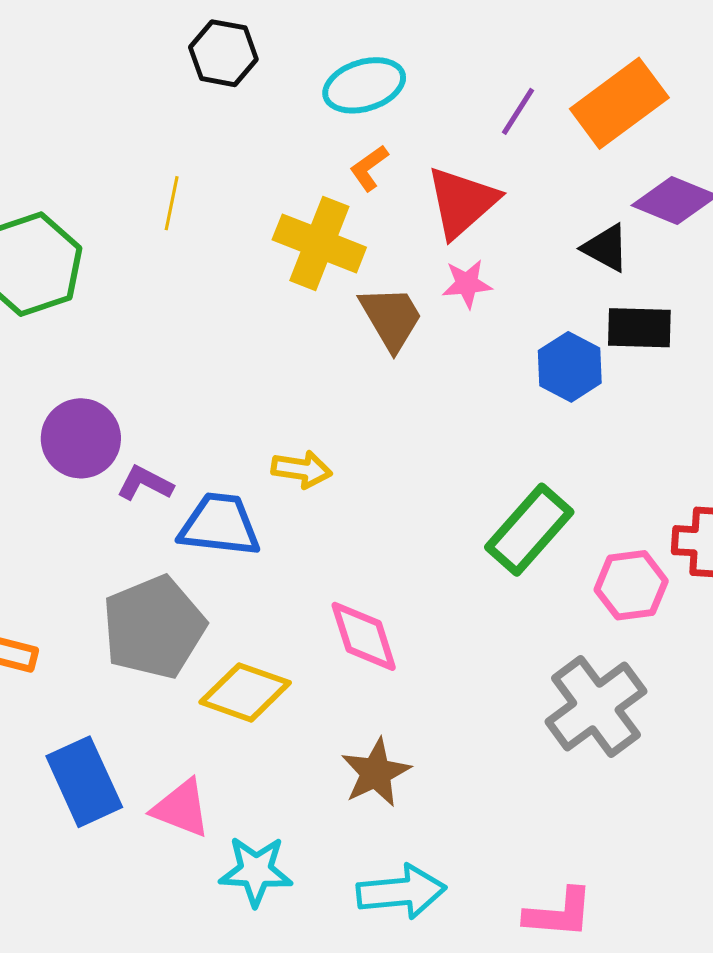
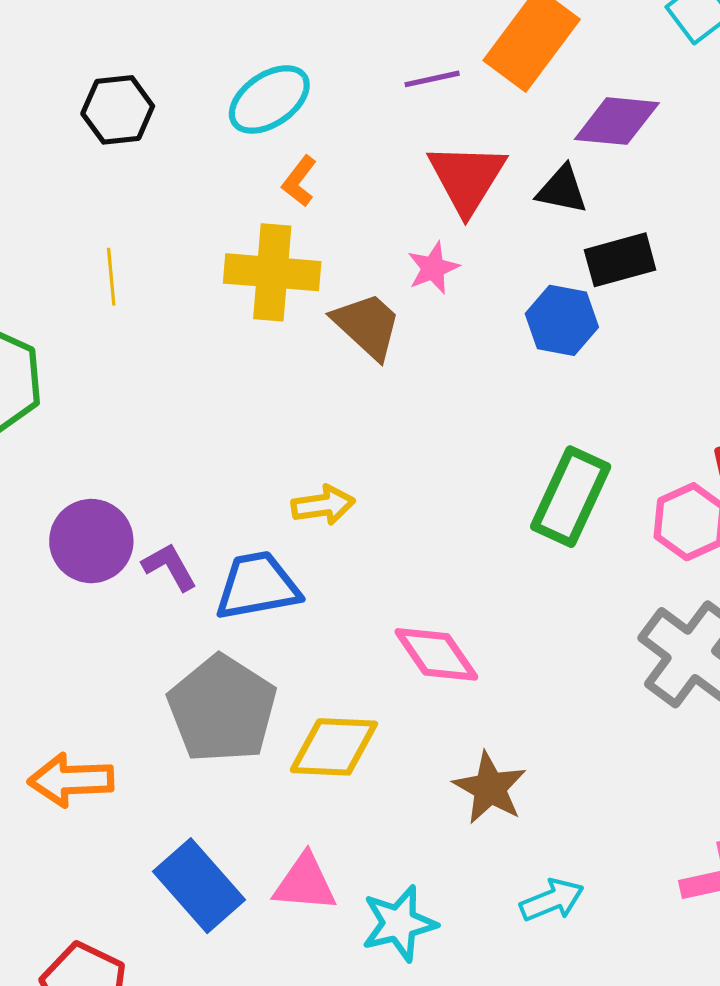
purple line: (518, 111) -> (432, 79), turned 62
red triangle: (462, 202) -> (467, 178), moved
purple L-shape: (145, 483) -> (170, 567), turned 50
cyan arrow: (401, 892) -> (552, 900), size x0.7

